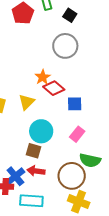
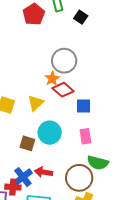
gray circle: (65, 46) -> (64, 61), moved
pink rectangle: (77, 134) -> (85, 136), turned -49
brown square: (34, 151) -> (27, 143), moved

